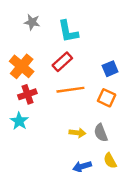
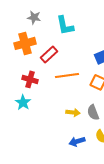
red rectangle: (62, 62) -> (49, 54), moved
orange cross: (22, 66) -> (25, 43), moved, turned 35
red cross: (27, 94) -> (30, 79), turned 35

